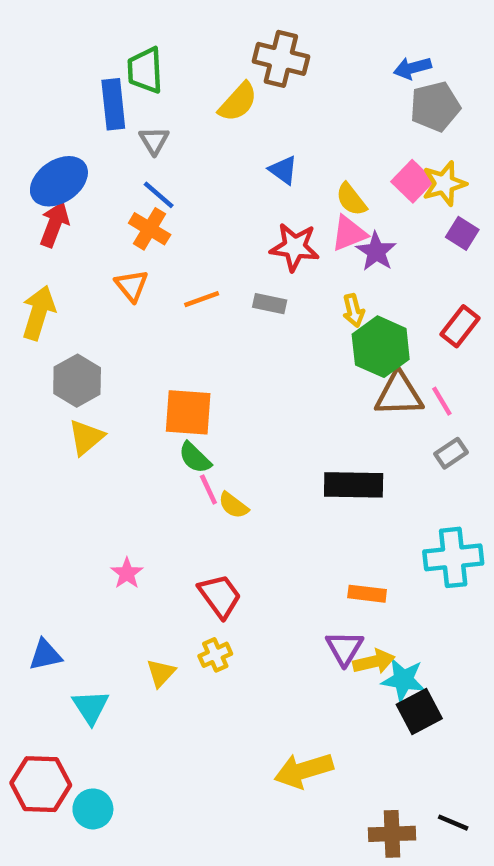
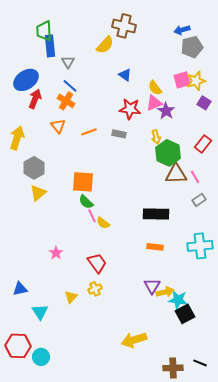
green trapezoid: (145, 70) -> (44, 31), moved
pink square: (412, 181) -> (182, 80), turned 30
red arrow: (54, 224) -> (35, 99), moved
orange rectangle: (367, 594) -> (155, 247), moved

